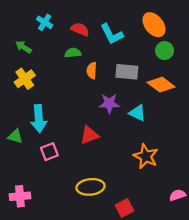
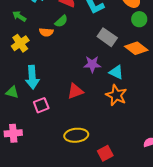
green semicircle: (73, 53) -> (61, 21), turned 144
orange semicircle: (92, 71) -> (46, 32), moved, turned -88
gray rectangle: (127, 72) -> (107, 37), turned 30
orange star: (146, 156) -> (116, 95), moved
pink cross: (20, 196) -> (13, 133), moved

